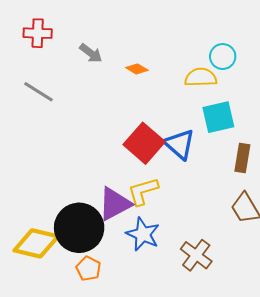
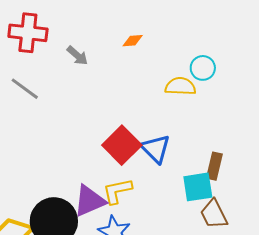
red cross: (38, 33) -> (28, 33), size x1.4
orange diamond: (137, 69) -> (133, 41), moved, turned -40
cyan square: (218, 117) -> (198, 187), moved

